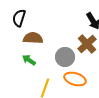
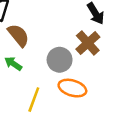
brown semicircle: (33, 38) -> (18, 35), turned 48

